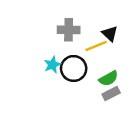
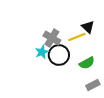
gray cross: (69, 30) -> (52, 38), moved, turned 30
gray rectangle: (111, 93) -> (93, 85), moved

